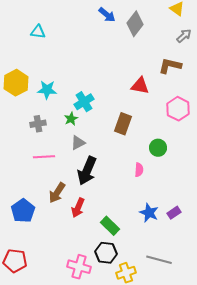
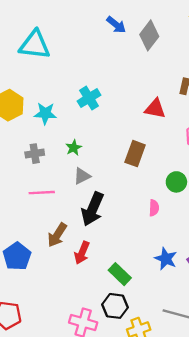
cyan triangle: (38, 32) -> (35, 45), size x1.8
cyan cross: (84, 102) -> (89, 98), moved

